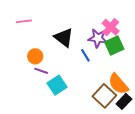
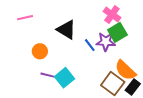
purple star: (98, 38) -> (106, 42), moved
purple line: (41, 71) -> (47, 75), moved

